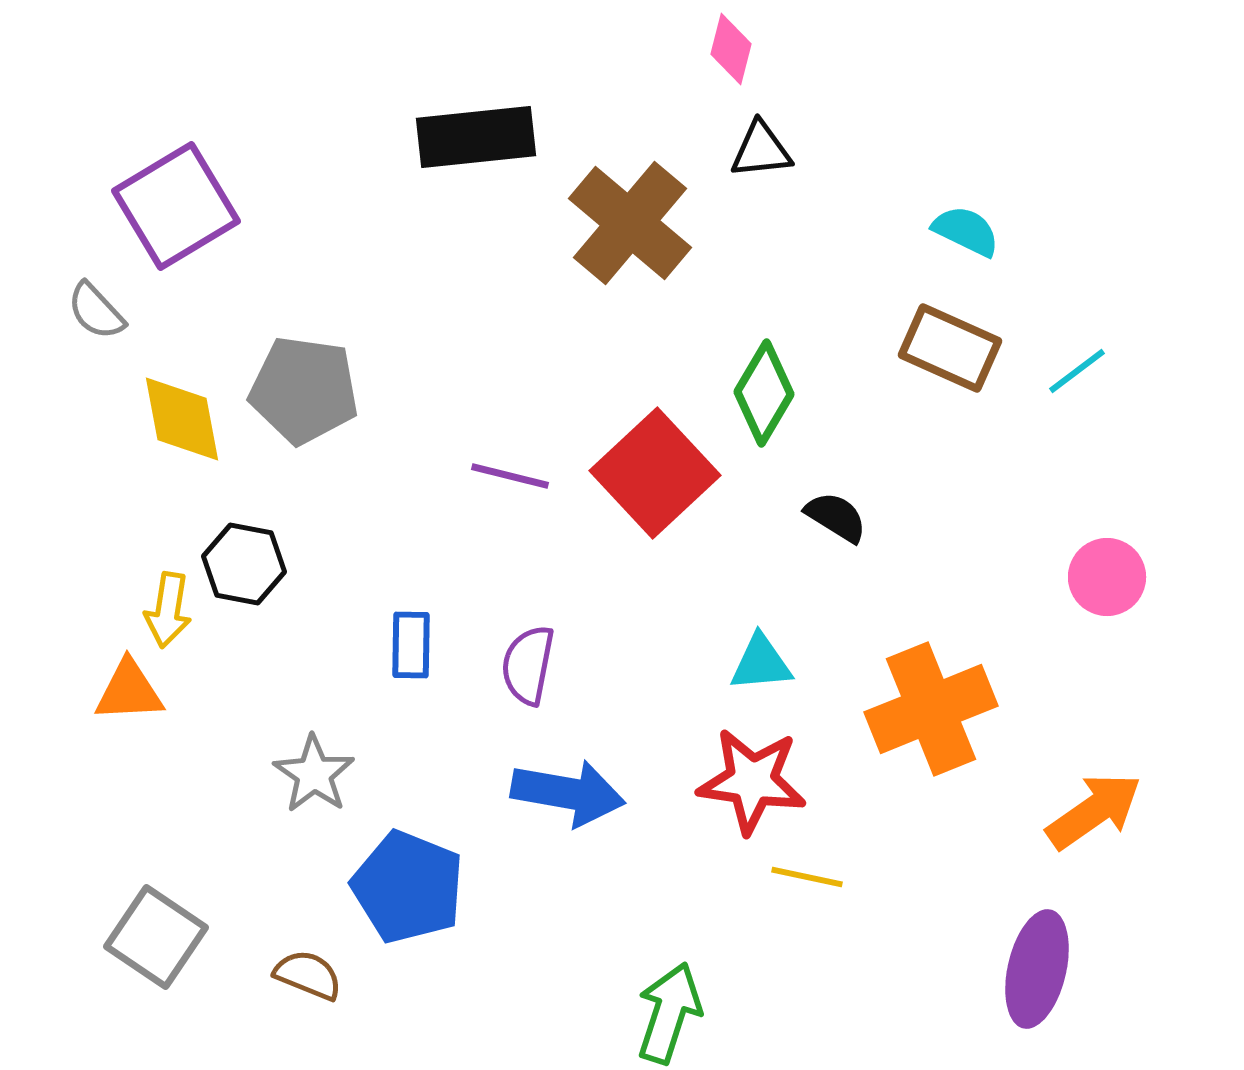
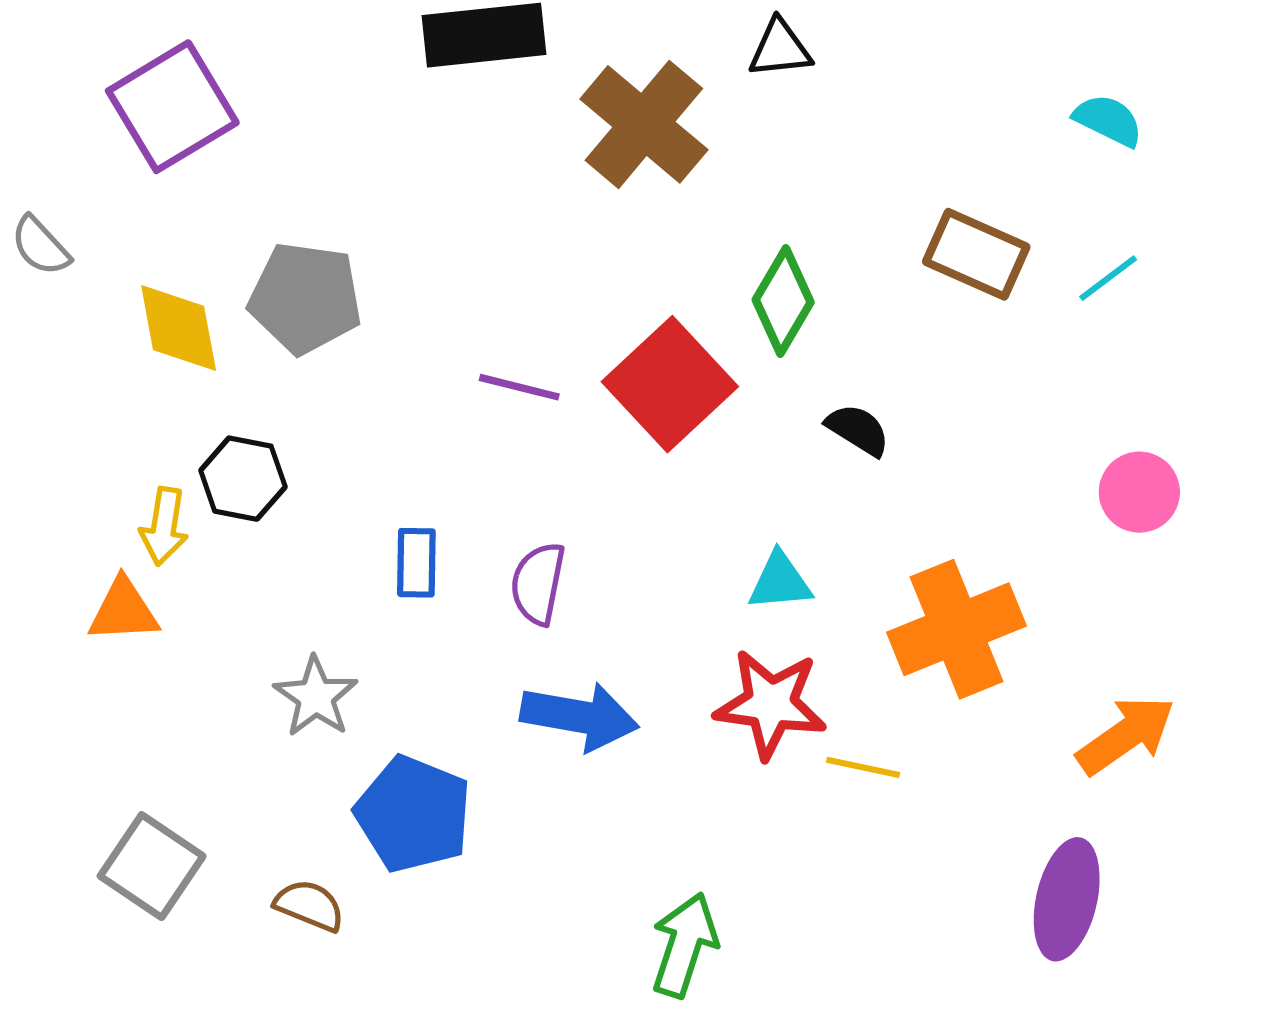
cyan semicircle: (966, 231) -> (1108, 120), moved
gray semicircle: (96, 311) -> (40, 246), moved
yellow line: (807, 877) -> (863, 767), moved

